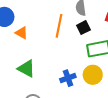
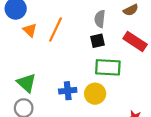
orange line: (59, 26) -> (55, 30), moved
green triangle: (26, 68) -> (26, 83), moved

